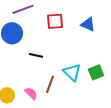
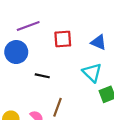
cyan triangle: (72, 72) -> (92, 73), moved

